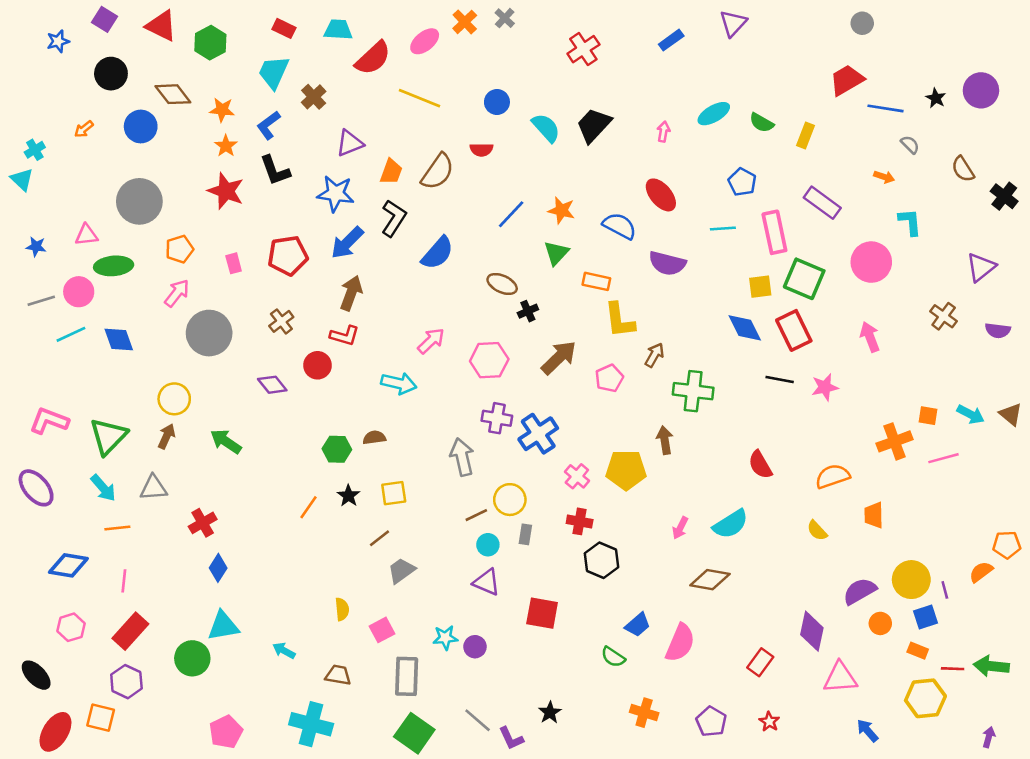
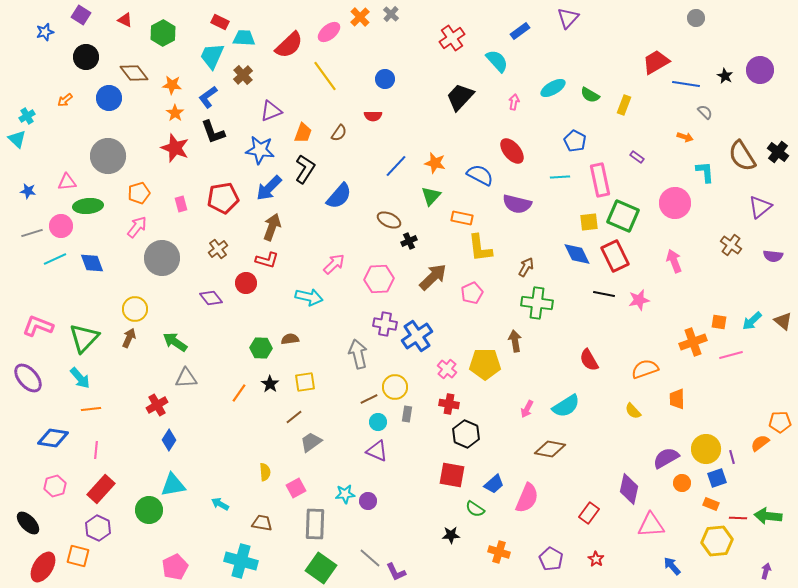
gray circle: (862, 23) -> (696, 18), moved
red triangle: (161, 26) -> (125, 20), size x0.6
cyan trapezoid: (338, 30) -> (244, 38), moved
yellow line: (419, 98) -> (325, 76), turned 32
cyan semicircle: (546, 128) -> (497, 61), moved
brown semicircle: (963, 169) -> (742, 156), moved, size x1.5
brown semicircle: (438, 172) -> (339, 133), size x0.6
purple rectangle: (822, 203) -> (637, 157), size x0.5
brown arrow: (654, 355) -> (526, 267), moved
cyan arrow: (971, 414) -> (752, 321), turned 110
gray triangle: (154, 488) -> (186, 378), moved
red square: (542, 613) -> (452, 475), moved
black star: (550, 713) -> (451, 535), moved, turned 30

